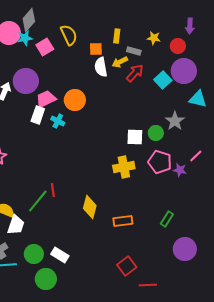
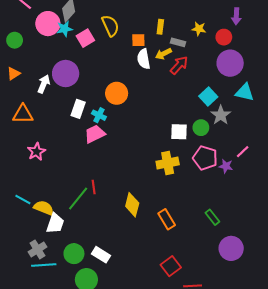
cyan square: (163, 80) -> (208, 96), moved
pink trapezoid: (46, 99) -> (95, 134), moved
green rectangle: (167, 219) -> (212, 217), turned -70
orange rectangle: (123, 221) -> (167, 219), turned 66

